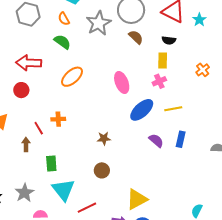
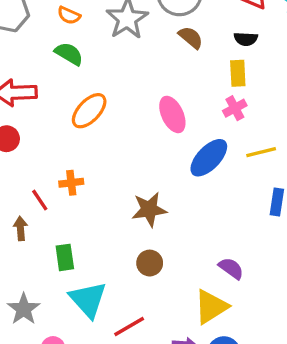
orange semicircle: (64, 19) -> (69, 15), turned -32
brown star: (104, 138) -> (149, 209), size x1.5
purple semicircle: (156, 141) -> (231, 268), moved

